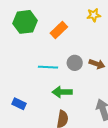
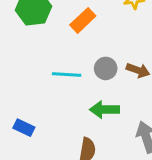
green arrow: (62, 92) -> (104, 110), moved

